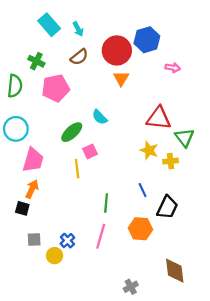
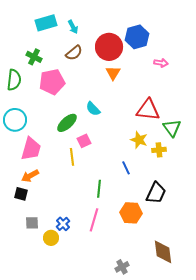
cyan rectangle: (49, 25) -> (46, 23), turned -65
orange arrow: (32, 189) -> (30, 176), turned -144
blue line: (143, 190) -> (126, 168), moved

